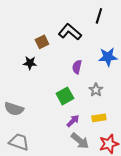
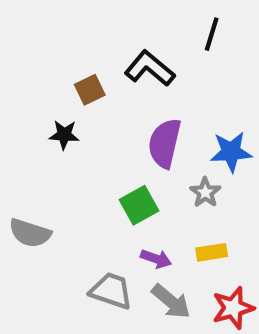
blue star: (108, 57) -> (231, 152), moved
purple semicircle: (77, 67) -> (165, 143), size x1.6
purple arrow: (73, 121) -> (156, 259), turned 64
gray trapezoid: (19, 142) -> (111, 291), moved

